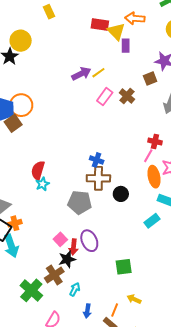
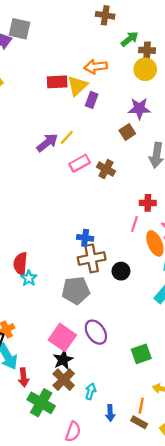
yellow triangle: (116, 31) -> (77, 86), turned 42
purple rectangle: (126, 46) -> (92, 100), turned 32
brown cross: (127, 96) -> (106, 169), moved
pink rectangle: (105, 97) -> (80, 163), turned 36
pink line: (148, 156) -> (134, 224), moved
pink square: (60, 239) -> (62, 337), size x1.6
red arrow: (74, 247) -> (24, 377), moved
black star: (67, 259) -> (63, 360), moved

